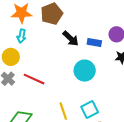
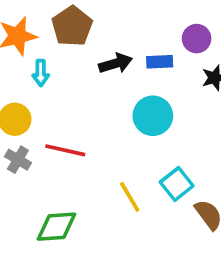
cyan arrow: (22, 36) -> (41, 73), moved
black arrow: (71, 38) -> (116, 63), turned -48

